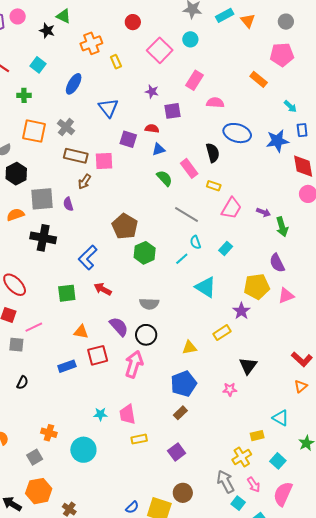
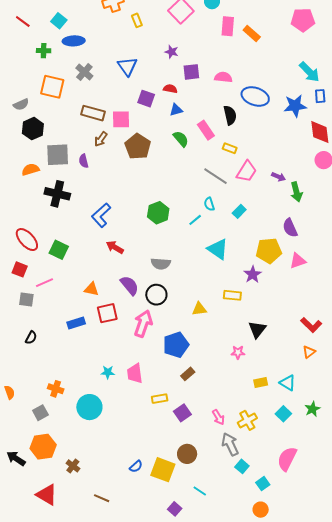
orange rectangle: (259, 79) -> (252, 33), moved
pink rectangle: (195, 80) -> (228, 26), moved, turned -30
blue ellipse: (74, 84) -> (74, 41), moved, turned 55
pink semicircle: (215, 103) -> (223, 77), moved
cyan arrow: (290, 106) -> (309, 72), size x1.6
gray cross: (66, 127) -> (84, 72), moved
gray line: (187, 215) -> (215, 176), moved
brown pentagon: (125, 226) -> (138, 146), moved
green square: (67, 293) -> (59, 250), moved, turned 30
yellow rectangle: (222, 333) -> (232, 295), turned 36
blue pentagon: (184, 384) -> (176, 345), moved
yellow rectangle: (257, 436) -> (261, 383), moved
yellow rectangle: (139, 439) -> (160, 399), moved
cyan square: (278, 461) -> (283, 414), moved
pink arrow: (254, 485) -> (218, 417), moved

